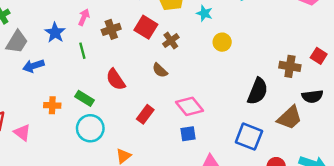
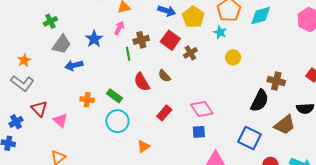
green line: (82, 51) -> (128, 54), moved
brown cross: (290, 66) -> (276, 81), moved
brown semicircle: (160, 70) -> (164, 76), moved

